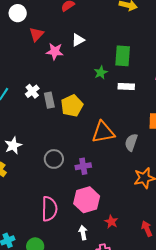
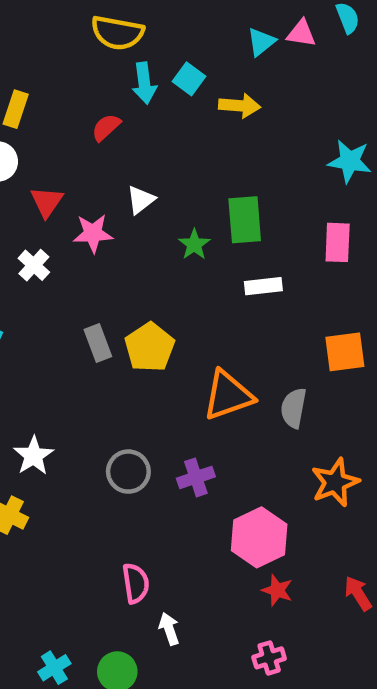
green star: (101, 73) -> (194, 244), moved
white cross: (32, 91) -> (34, 265), moved
pink hexagon: (87, 200) -> (259, 537), moved
pink semicircle: (49, 209) -> (136, 583), size x0.7
white arrow: (83, 233) -> (169, 629), moved

